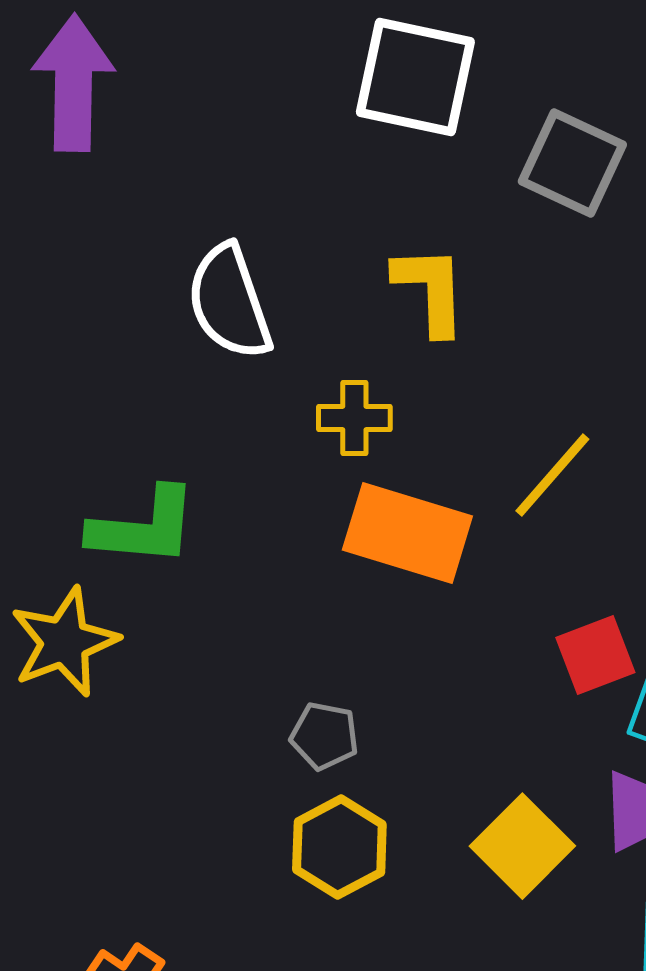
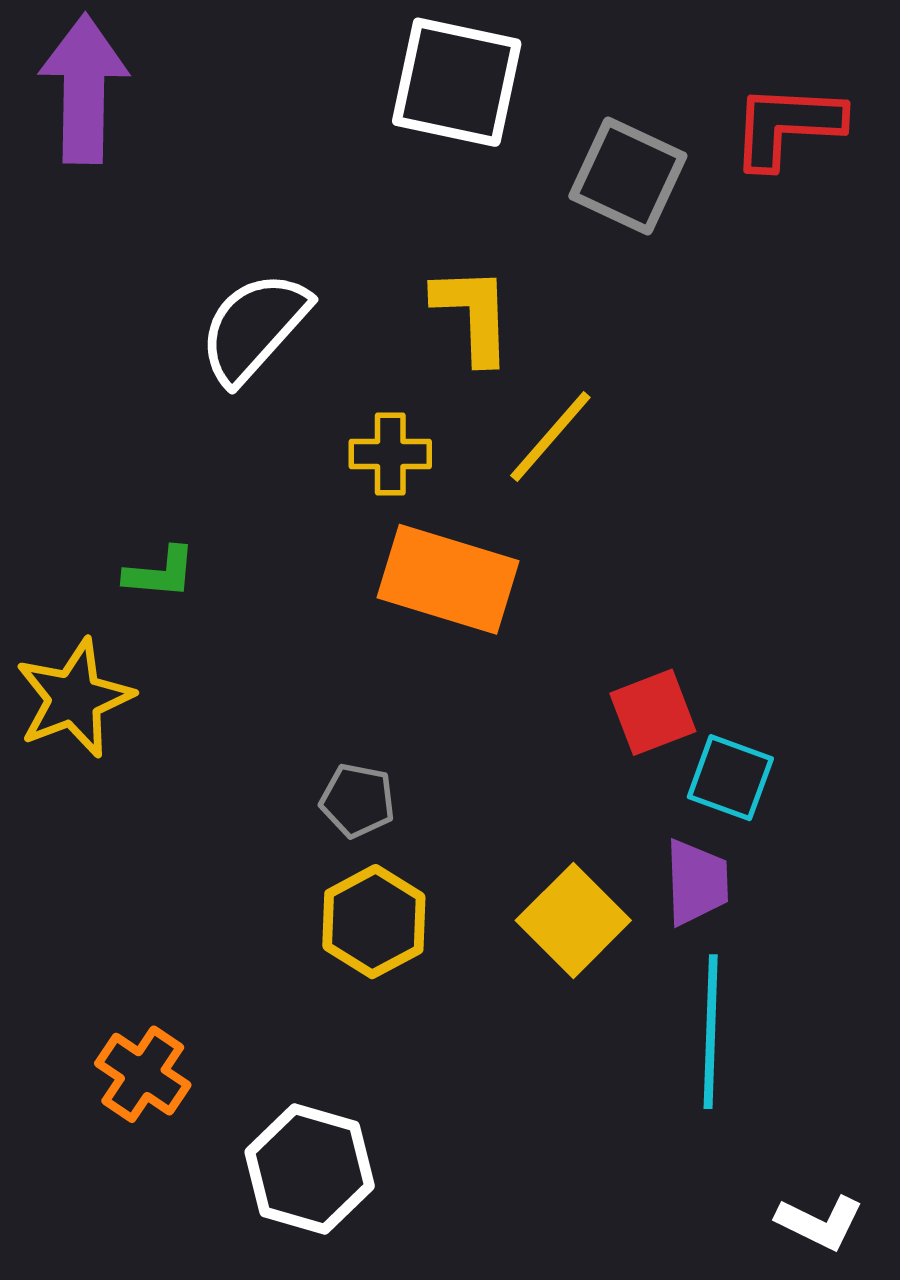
white semicircle: (229, 302) -> (254, 327), turned 61
yellow line: (552, 475) -> (550, 436), moved
green L-shape: (143, 527) -> (160, 573), size x0.6

